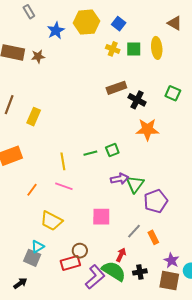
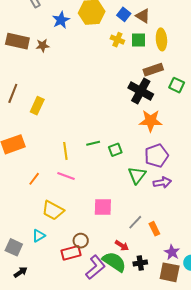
brown triangle: (175, 23) -> (143, 16), moved
brown rectangle: (116, 88) -> (153, 70), moved
black cross: (137, 100) -> (141, 91), size x1.4
green square: (112, 150) -> (115, 150), moved
purple arrow: (120, 179) -> (162, 182), moved
purple pentagon: (156, 201) -> (156, 156), moved
red arrow: (121, 255) -> (122, 246), turned 96
gray square: (32, 258) -> (14, 247), moved

